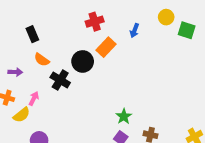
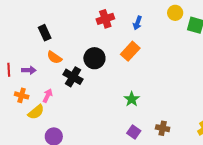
blue arrow: (135, 31) -> (137, 23), moved
orange rectangle: (106, 47) -> (130, 51), moved
green star: (124, 116) -> (132, 99), moved

